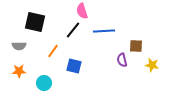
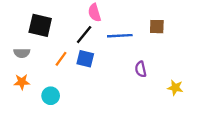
brown square: (136, 46) -> (157, 27), moved
yellow star: (152, 65) -> (175, 88), moved
blue square: (74, 66) -> (85, 59), moved

